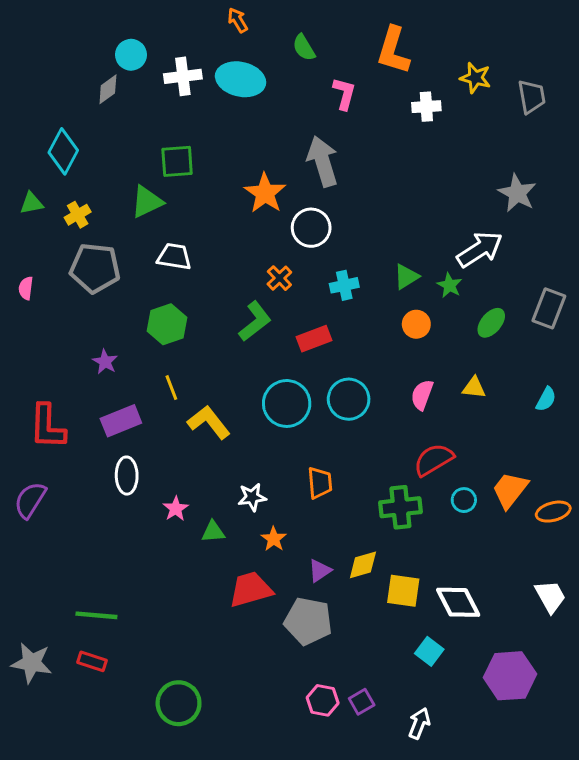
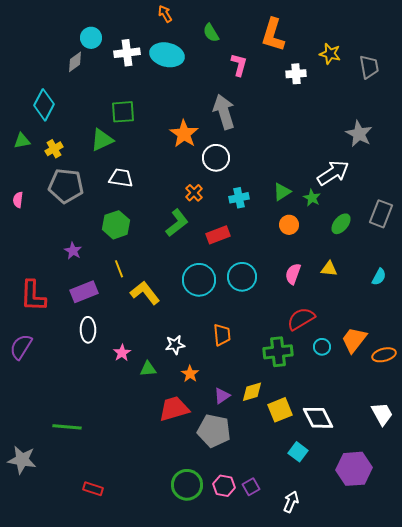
yellow square: (403, 591) -> (280, 410), turned -30
red rectangle: (92, 661) -> (93, 489), moved
green circle: (179, 703) -> (187, 485), moved

